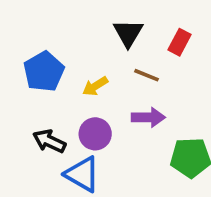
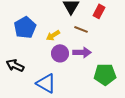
purple circle: (95, 134) -> (60, 53), moved
black arrow: (49, 141) -> (15, 65), moved

